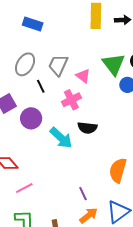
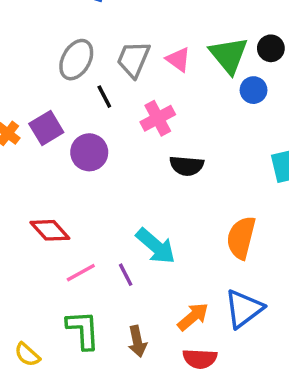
pink triangle: (83, 76) -> (178, 60), moved
cyan arrow: (61, 138) -> (156, 246), moved
purple line: (83, 194) -> (126, 275), moved

